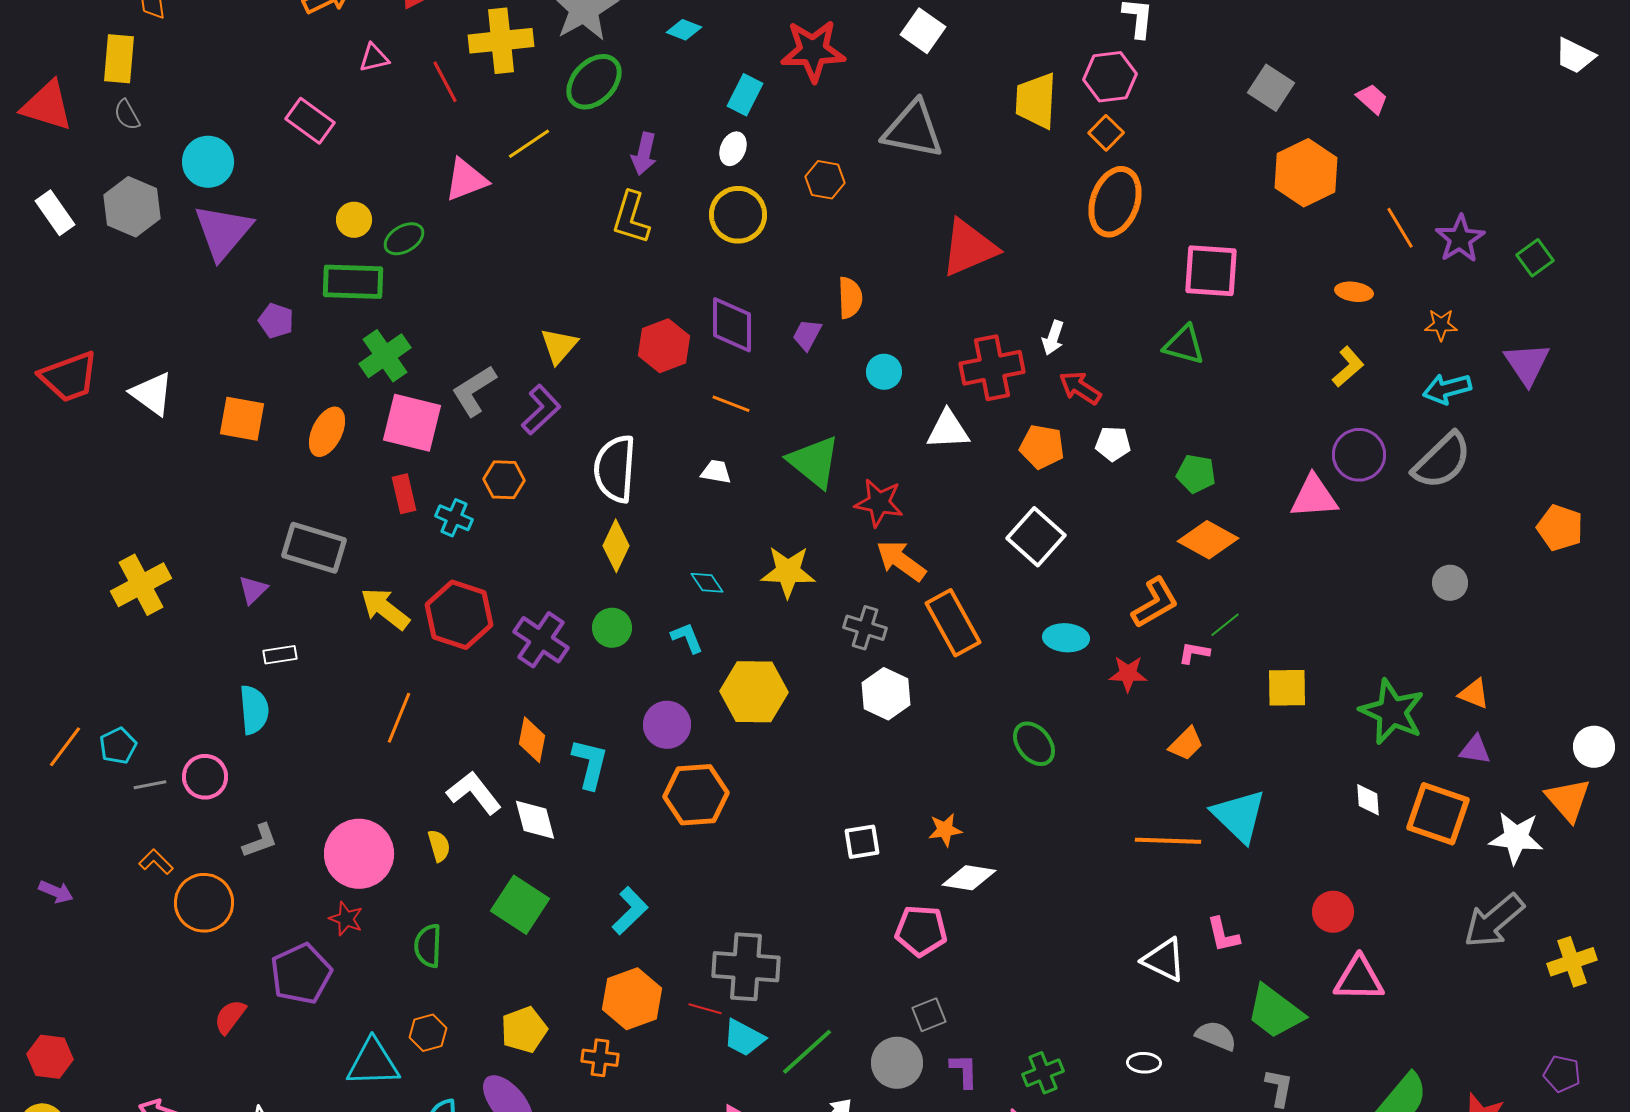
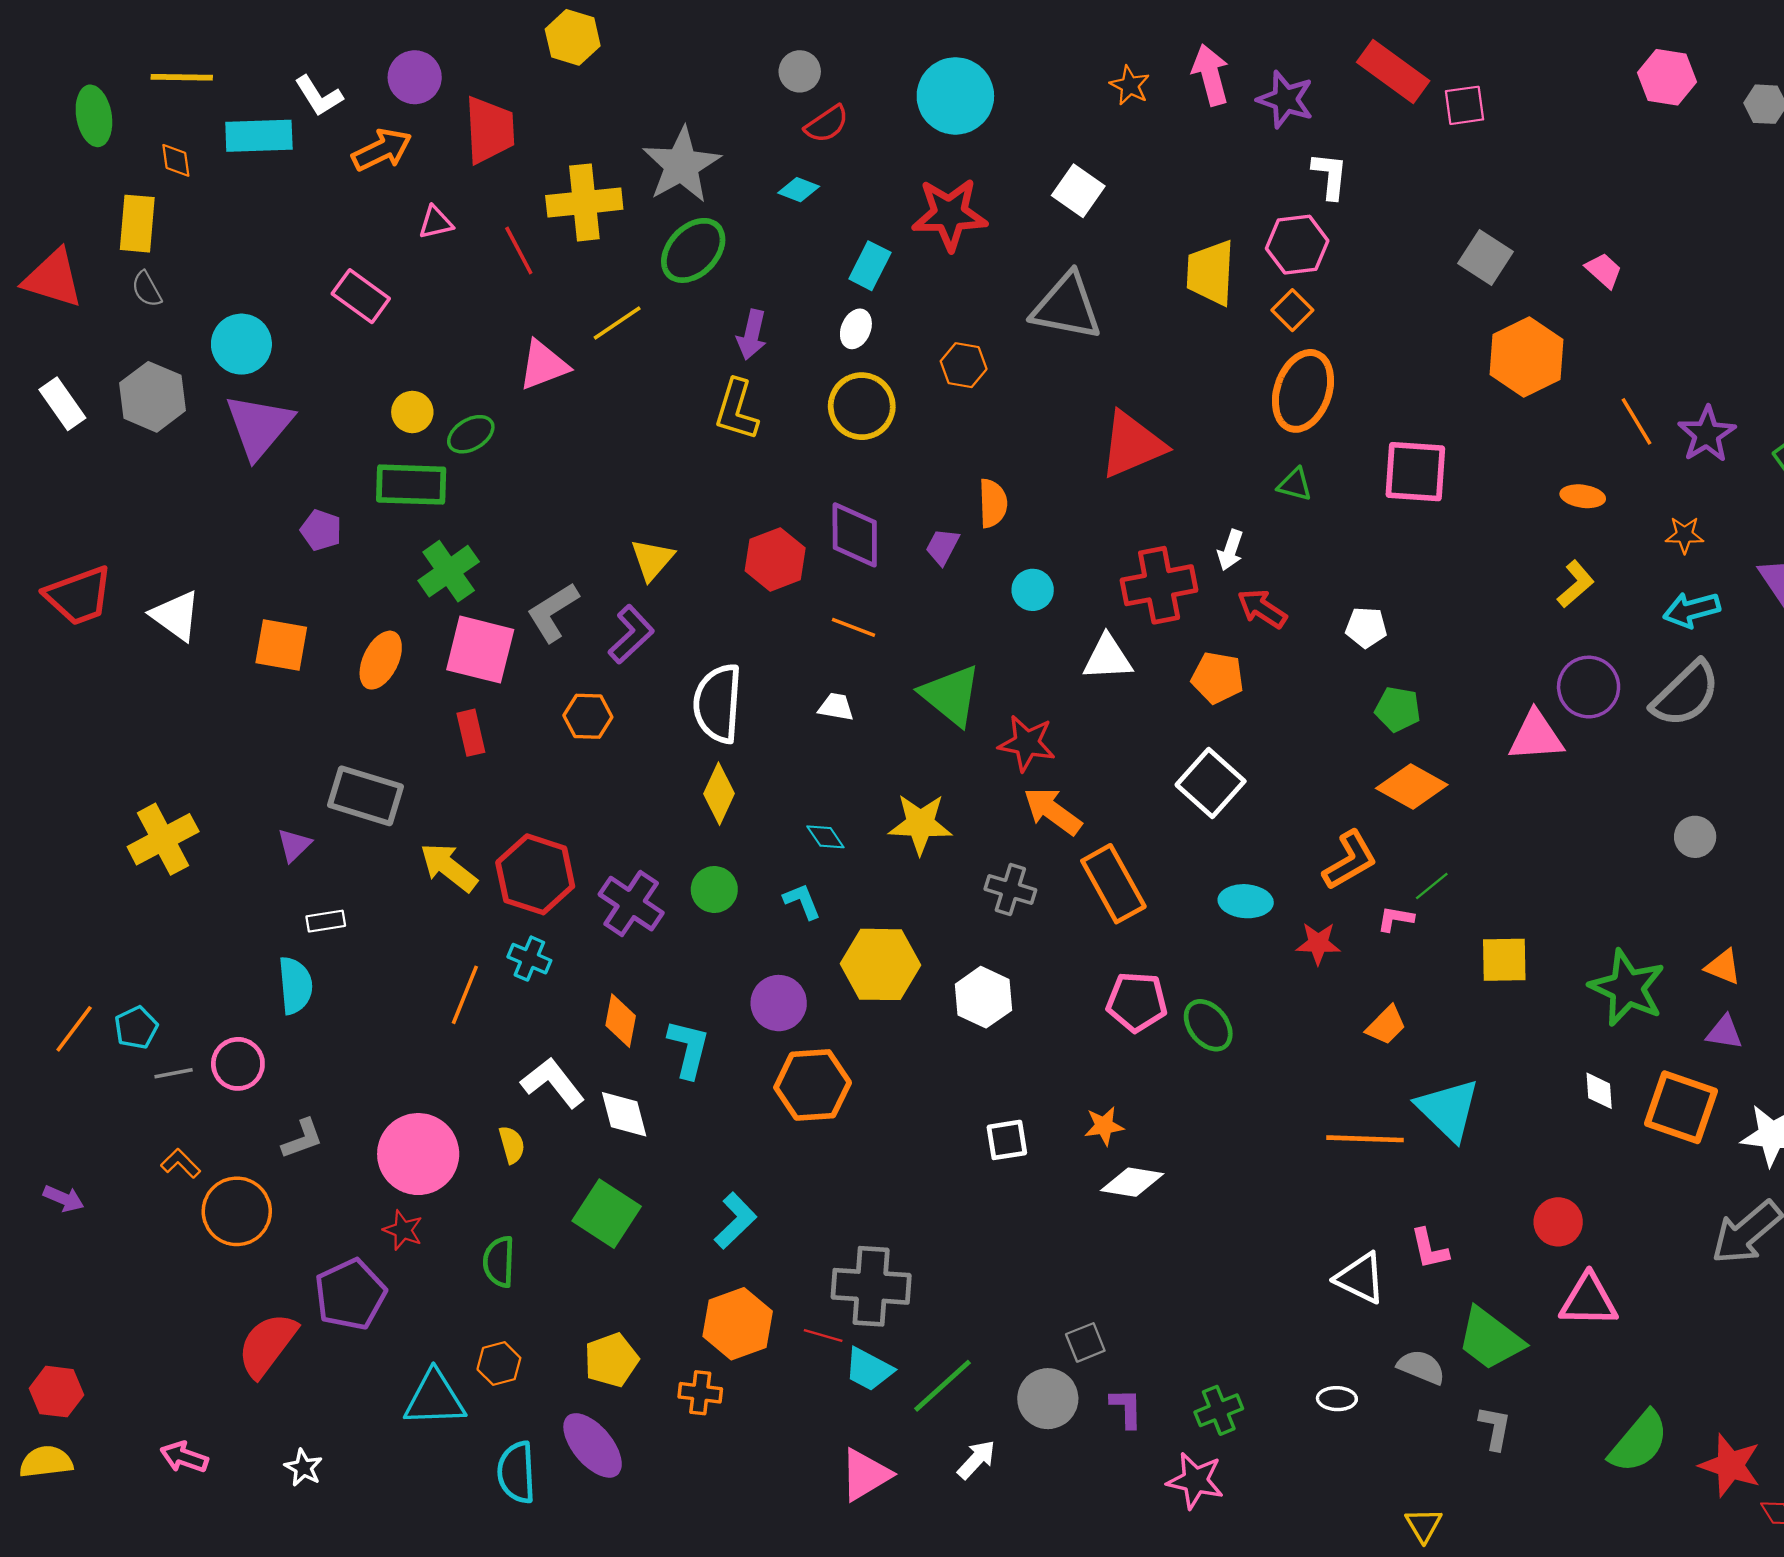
green triangle: (1184, 345) -> (1295, 485), moved, size x0.7
white pentagon: (1113, 444) -> (1366, 627), moved
cyan cross: (454, 518) -> (529, 959), moved
white hexagon: (886, 694) -> (983, 997), moved
pink pentagon: (921, 931) -> (1137, 1002), moved
red semicircle: (230, 1017) -> (267, 1345), size x1.6

